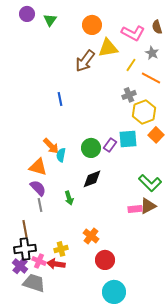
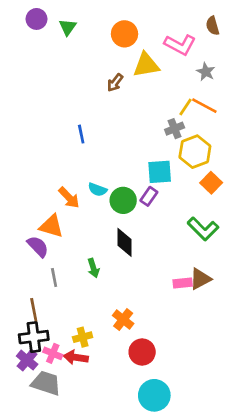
brown semicircle: (157, 27) -> (213, 26), moved
brown arrow: (85, 61) -> (115, 83), size x0.6
yellow line: (131, 65) -> (185, 107), moved
cyan square: (128, 139) -> (160, 172), moved
cyan semicircle: (61, 155) -> (97, 190), moved, turned -80
black diamond: (92, 179) -> (125, 242), turned -70
green L-shape: (150, 183) -> (203, 229), moved
purple semicircle: (38, 188) -> (38, 246), moved

